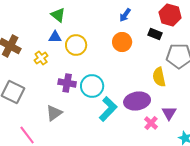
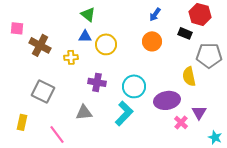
yellow cross: (41, 58) -> (71, 57), turned 32
cyan circle: (92, 86) -> (134, 86), moved
cyan L-shape: (108, 109) -> (124, 113), moved
gray triangle: (54, 113) -> (84, 112), turned 30

